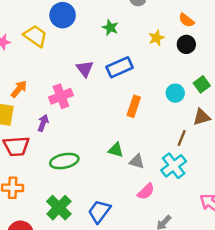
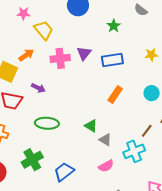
yellow trapezoid: (35, 36) -> (44, 30), moved
yellow star: (156, 38) -> (151, 55), moved
pink cross: (61, 96) -> (60, 58), moved
purple arrow: (43, 123) -> (38, 88), turned 80

